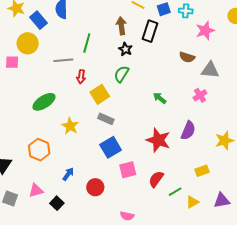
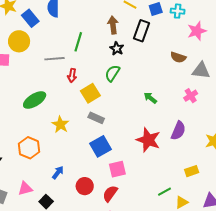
red semicircle: (156, 179) -> (110, 194), moved

